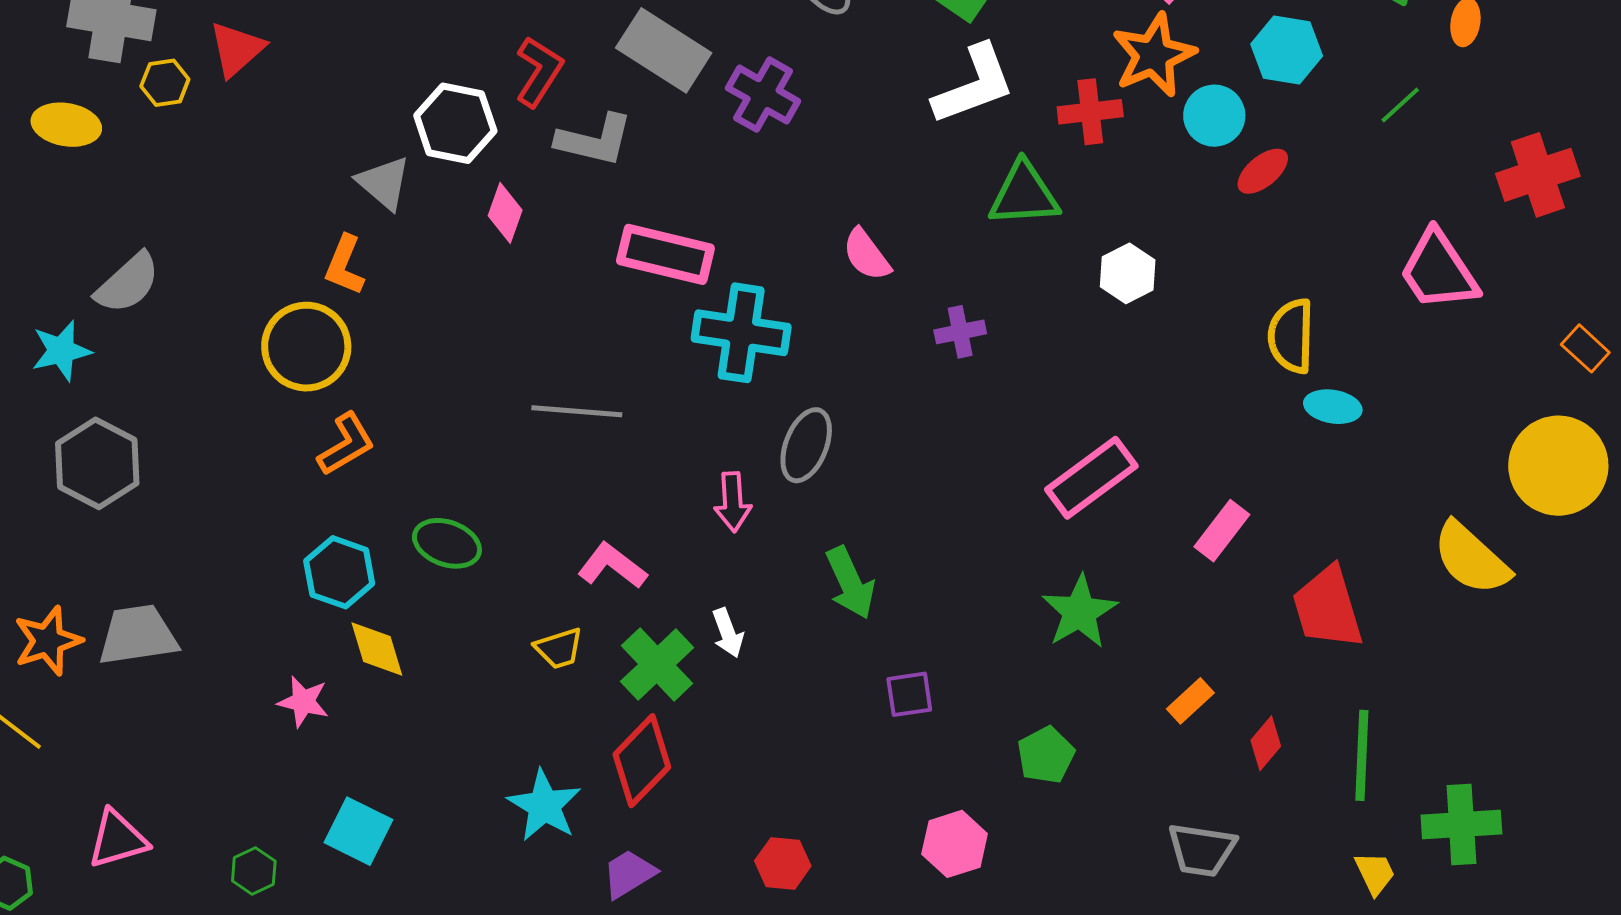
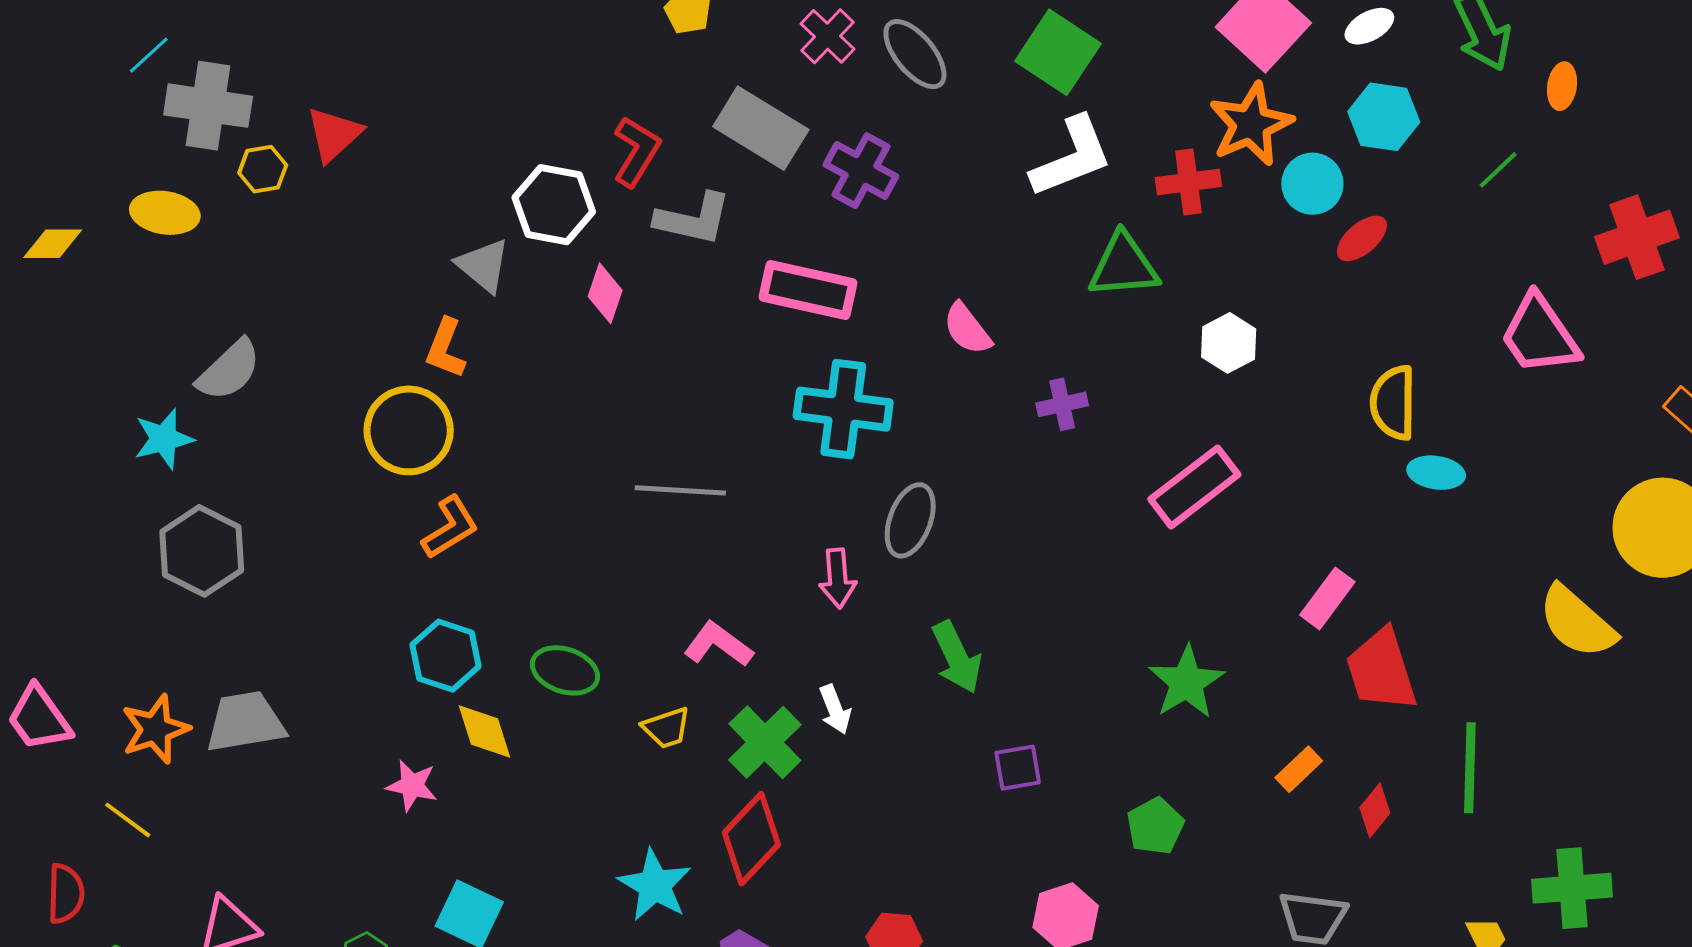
pink rectangle: (665, 254) -> (808, 290), moved
pink rectangle: (1091, 478) -> (1194, 487), moved
green ellipse: (447, 543) -> (565, 670), moved
red trapezoid: (1328, 608) -> (1381, 670), moved
green line: (1362, 755) -> (1470, 768), moved

